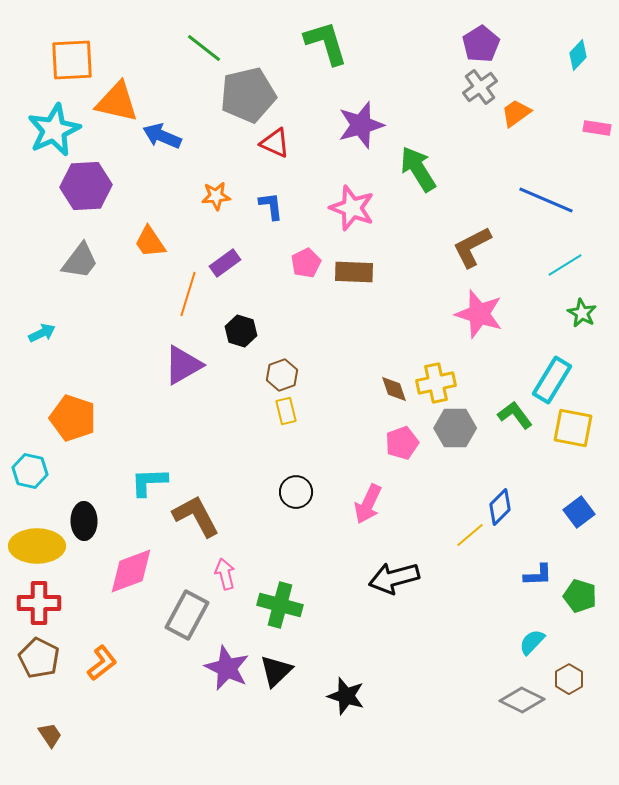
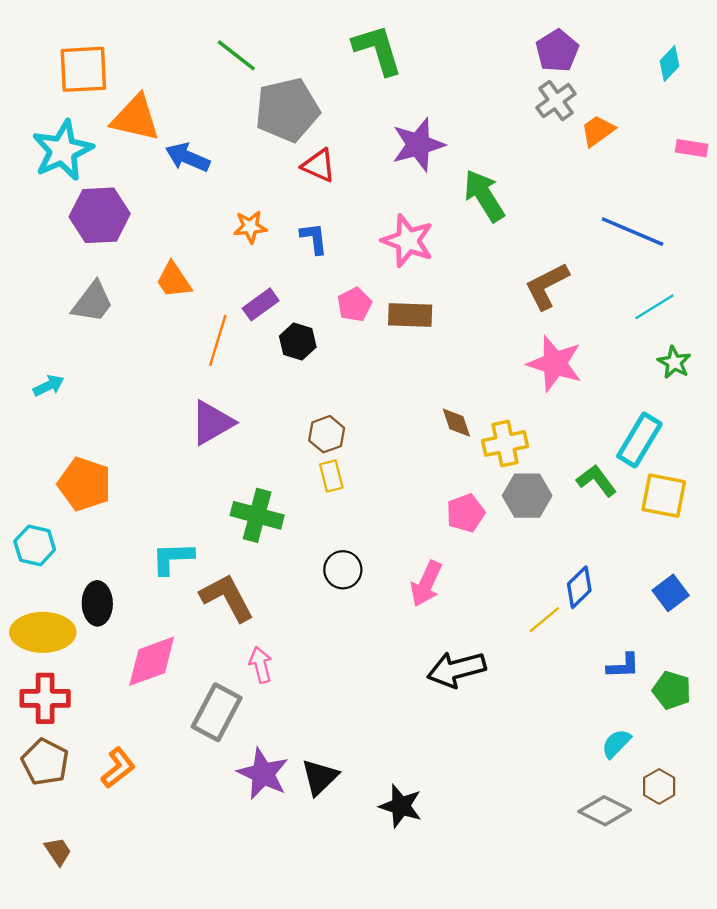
black hexagon: (241, 331) -> (298, 342), moved
brown diamond: (394, 389) -> (456, 423), moved
green cross: (280, 605) -> (257, 515), moved

